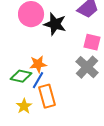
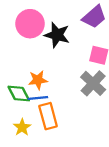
green diamond: (21, 76) -> (19, 94), turned 50
blue line: (38, 80) -> (38, 98), turned 54

